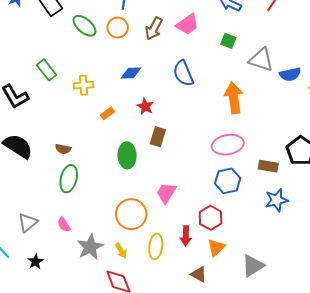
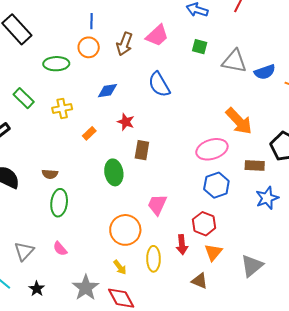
green ellipse: (85, 26) -> (56, 64), moved, turned -35
orange arrow: (234, 98) -> (239, 121), moved, turned 152
gray star: (90, 247) -> (86, 288), moved

